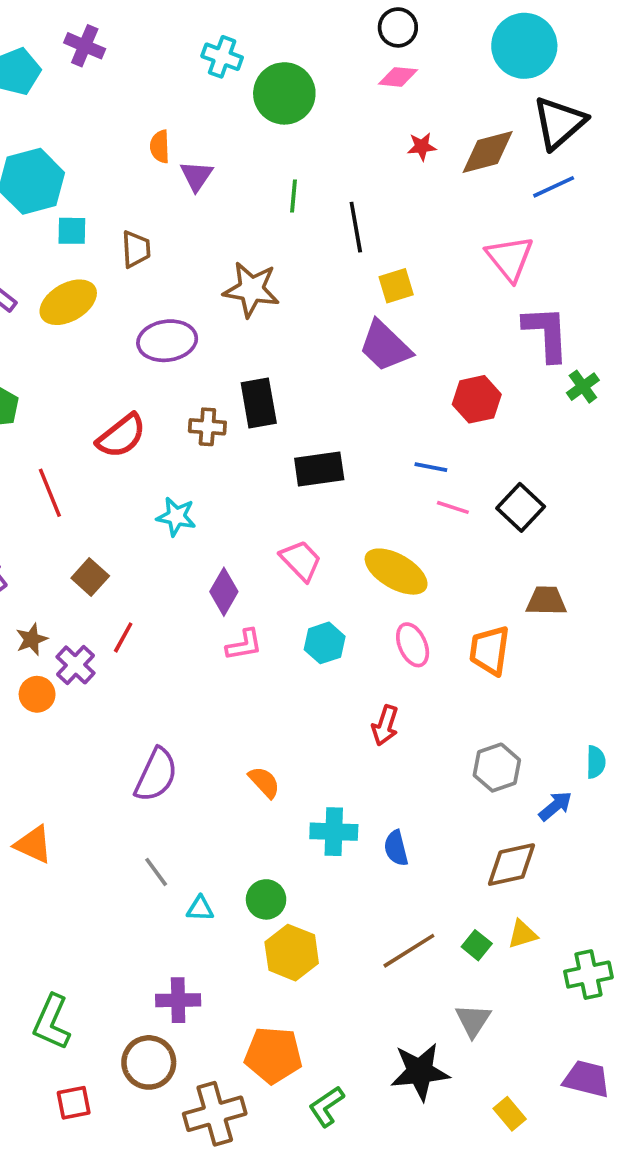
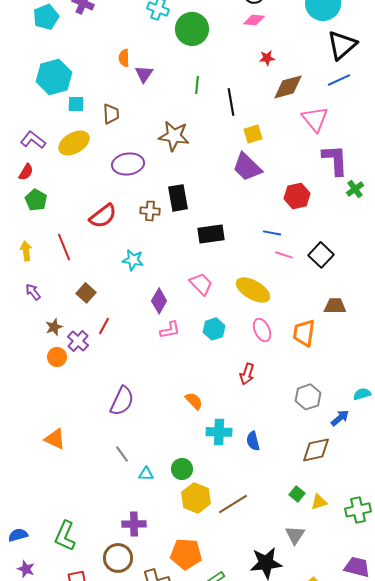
brown diamond: (488, 152) -> (288, 87), moved
cyan semicircle: (596, 762) -> (362, 394), turned -108
orange semicircle: (264, 782) -> (194, 401), moved
yellow triangle: (522, 934) -> (319, 502), moved
brown line: (409, 951) -> (233, 504), moved

